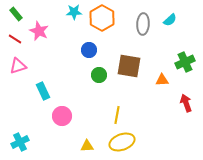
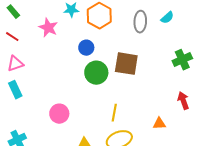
pink star: (39, 31) -> (48, 28), moved
green circle: (99, 75) -> (96, 73), size x1.5
orange triangle: (162, 80) -> (159, 124), moved
cyan rectangle: (43, 91) -> (15, 90), moved

